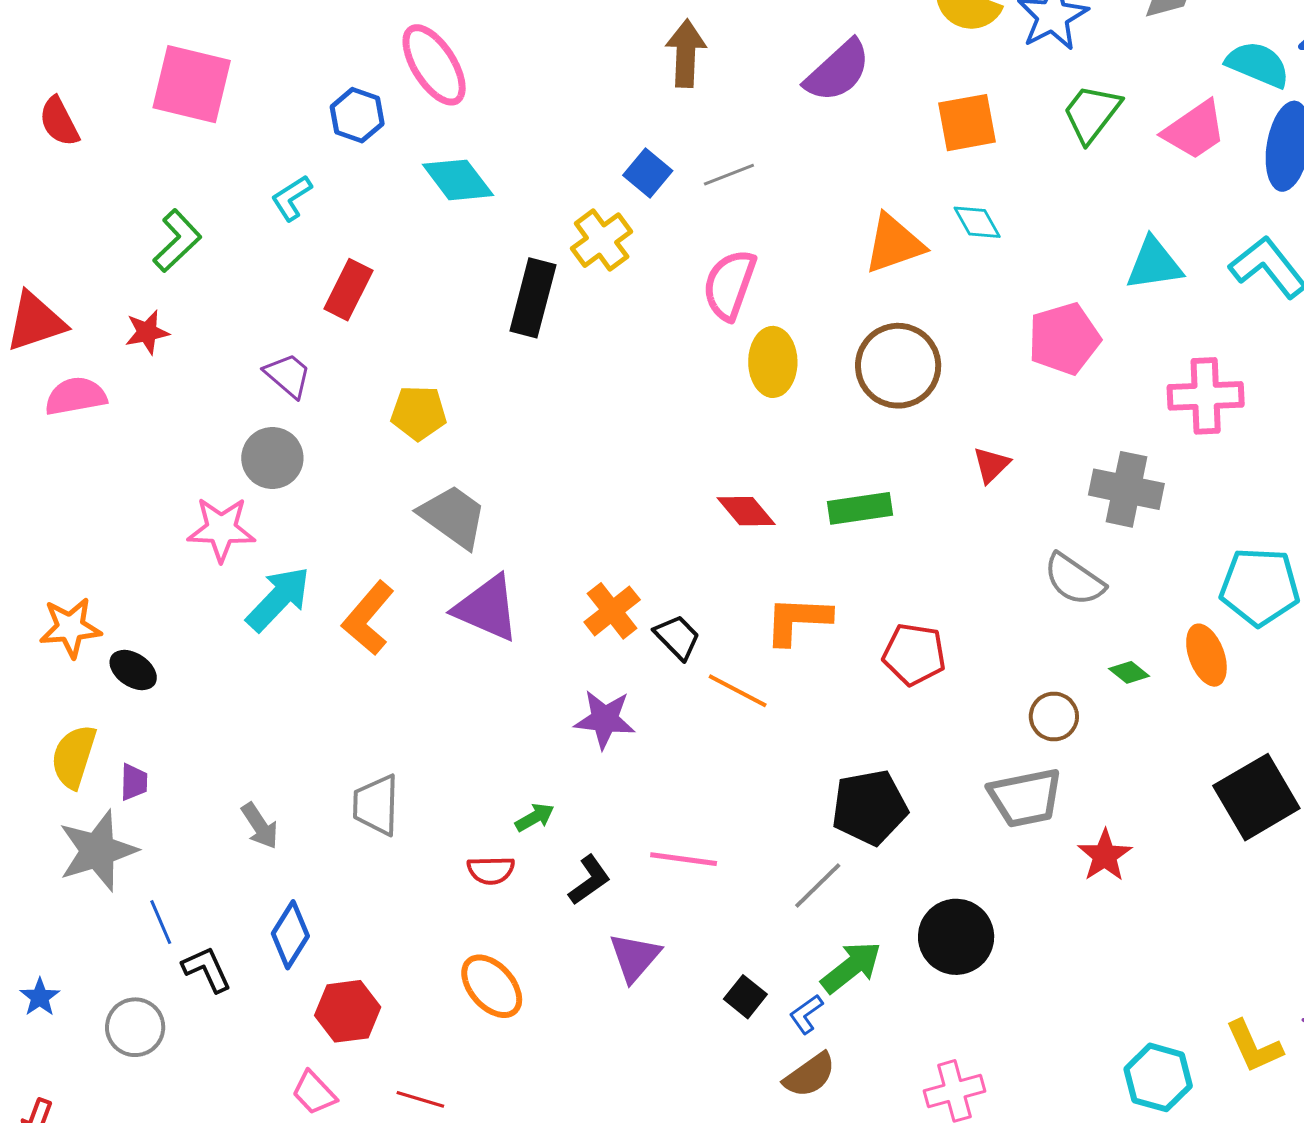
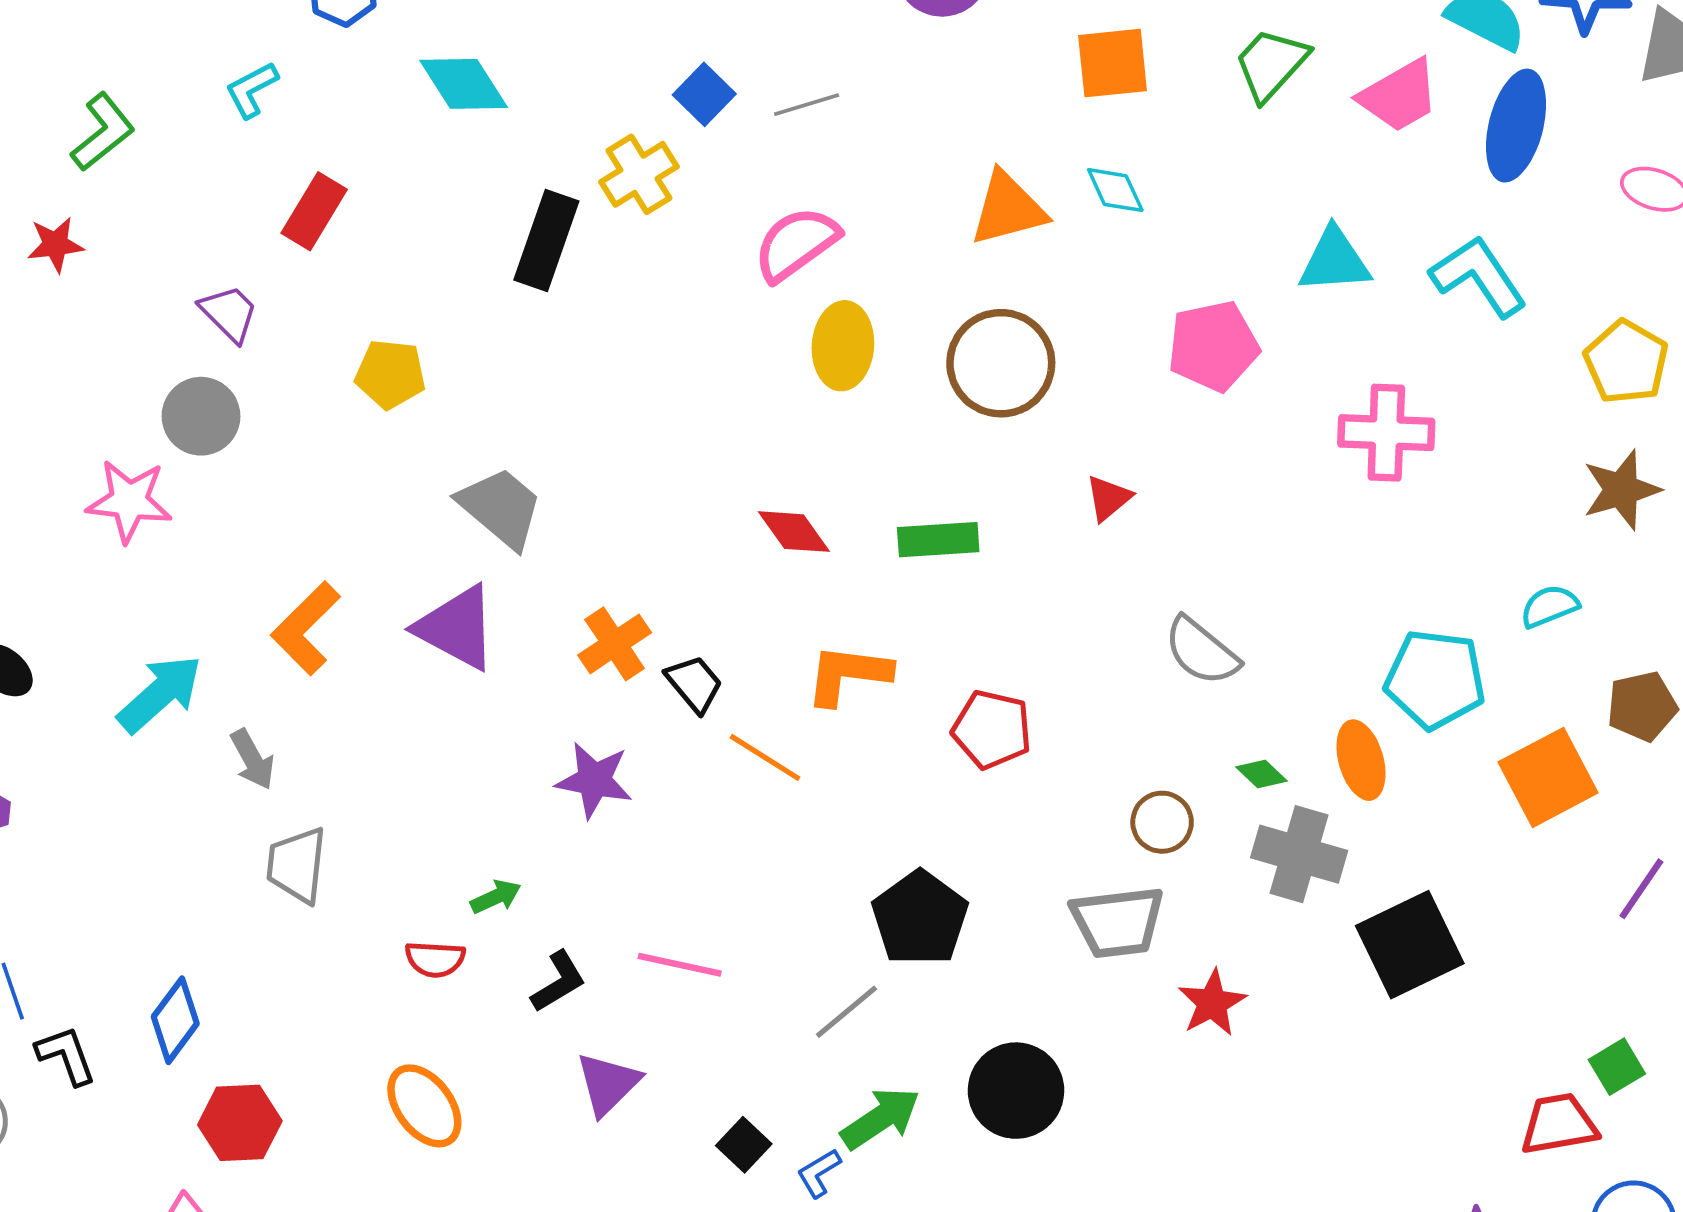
pink semicircle: (730, 285) -> (796, 244), turned 30
gray cross: (1126, 489) -> (1299, 854), moved
gray trapezoid: (453, 516) -> (501, 508), moved
cyan arrow: (278, 599) -> (160, 694), moved
black pentagon: (870, 807) -> (920, 918), turned -30
gray arrow: (260, 826) -> (253, 759), moved

